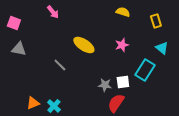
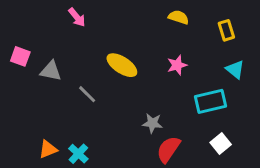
pink square: (14, 23) -> (20, 56), moved
gray triangle: (19, 49) -> (51, 71), moved
cyan rectangle: (145, 70) -> (210, 101), turned 45
white square: (123, 82) -> (221, 144), moved, turned -32

